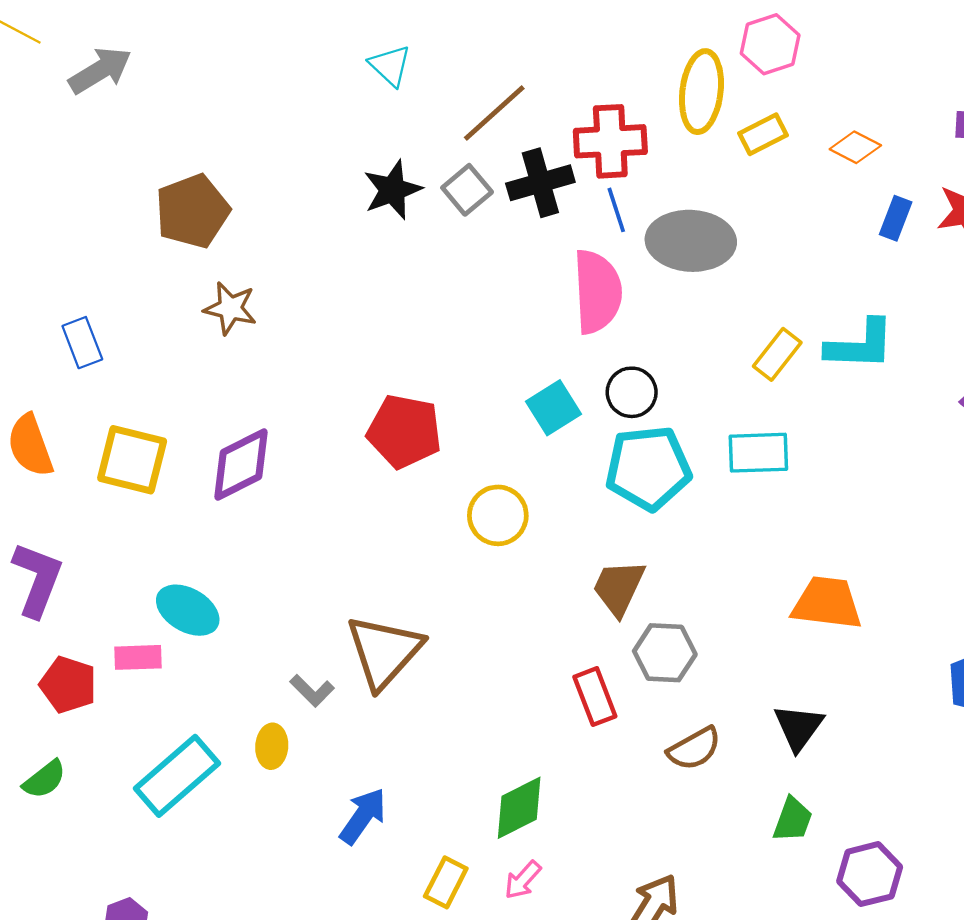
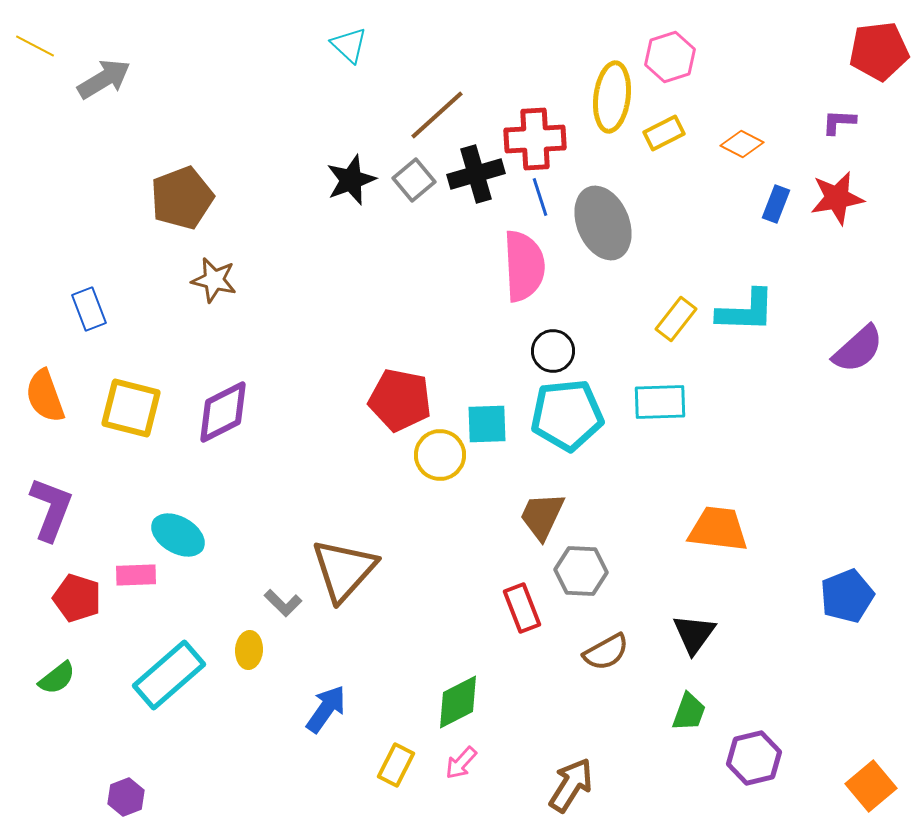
cyan triangle: (390, 66) -> (349, 45), moved
gray ellipse: (691, 241) -> (603, 223), turned 64
cyan square: (553, 408) -> (487, 424), moved, turned 30
red pentagon: (404, 431) -> (400, 400), moved

